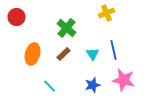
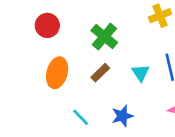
red circle: (17, 17) -> (47, 25), moved
blue star: (93, 85) -> (122, 116), moved

